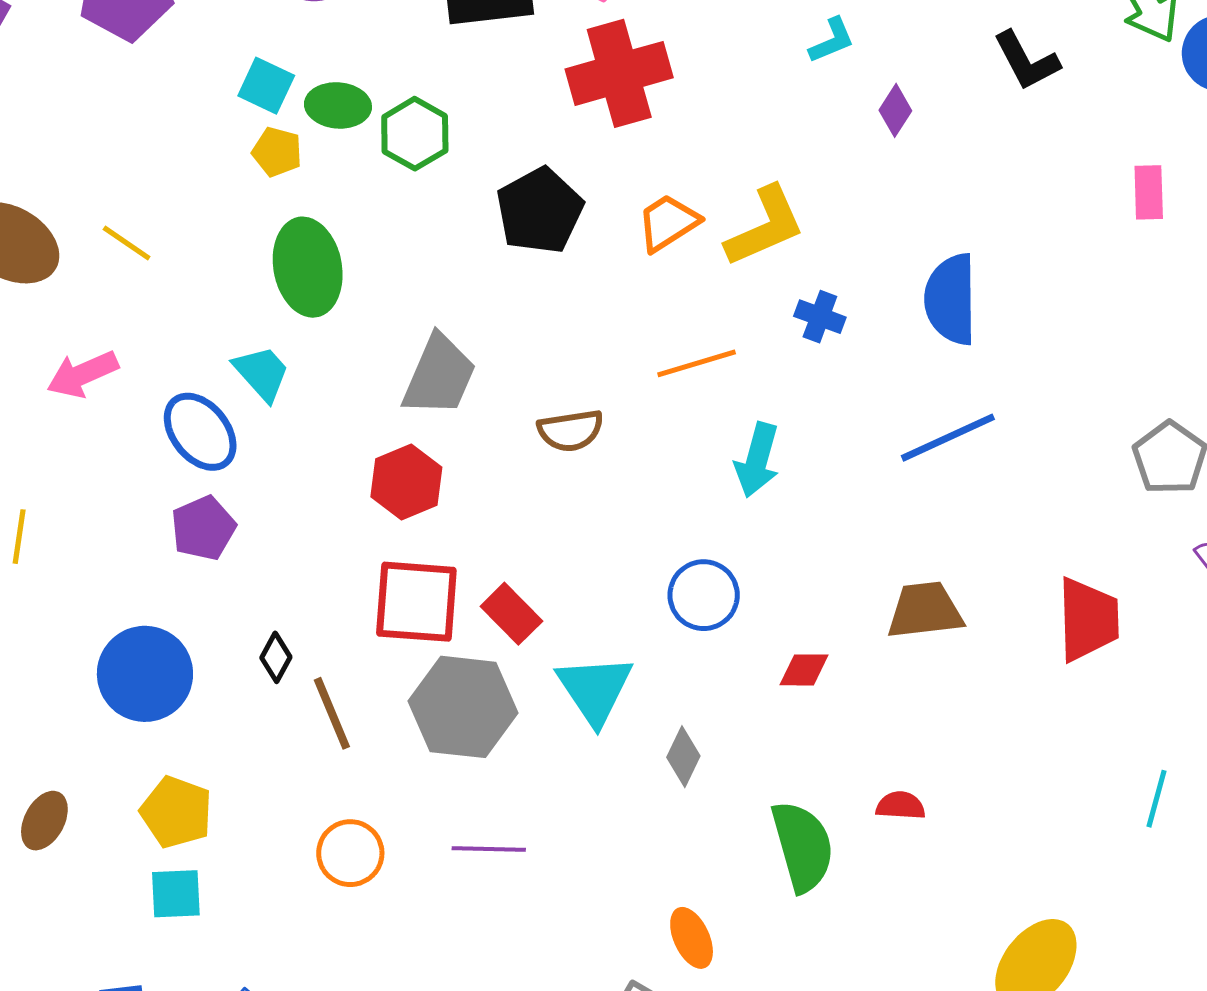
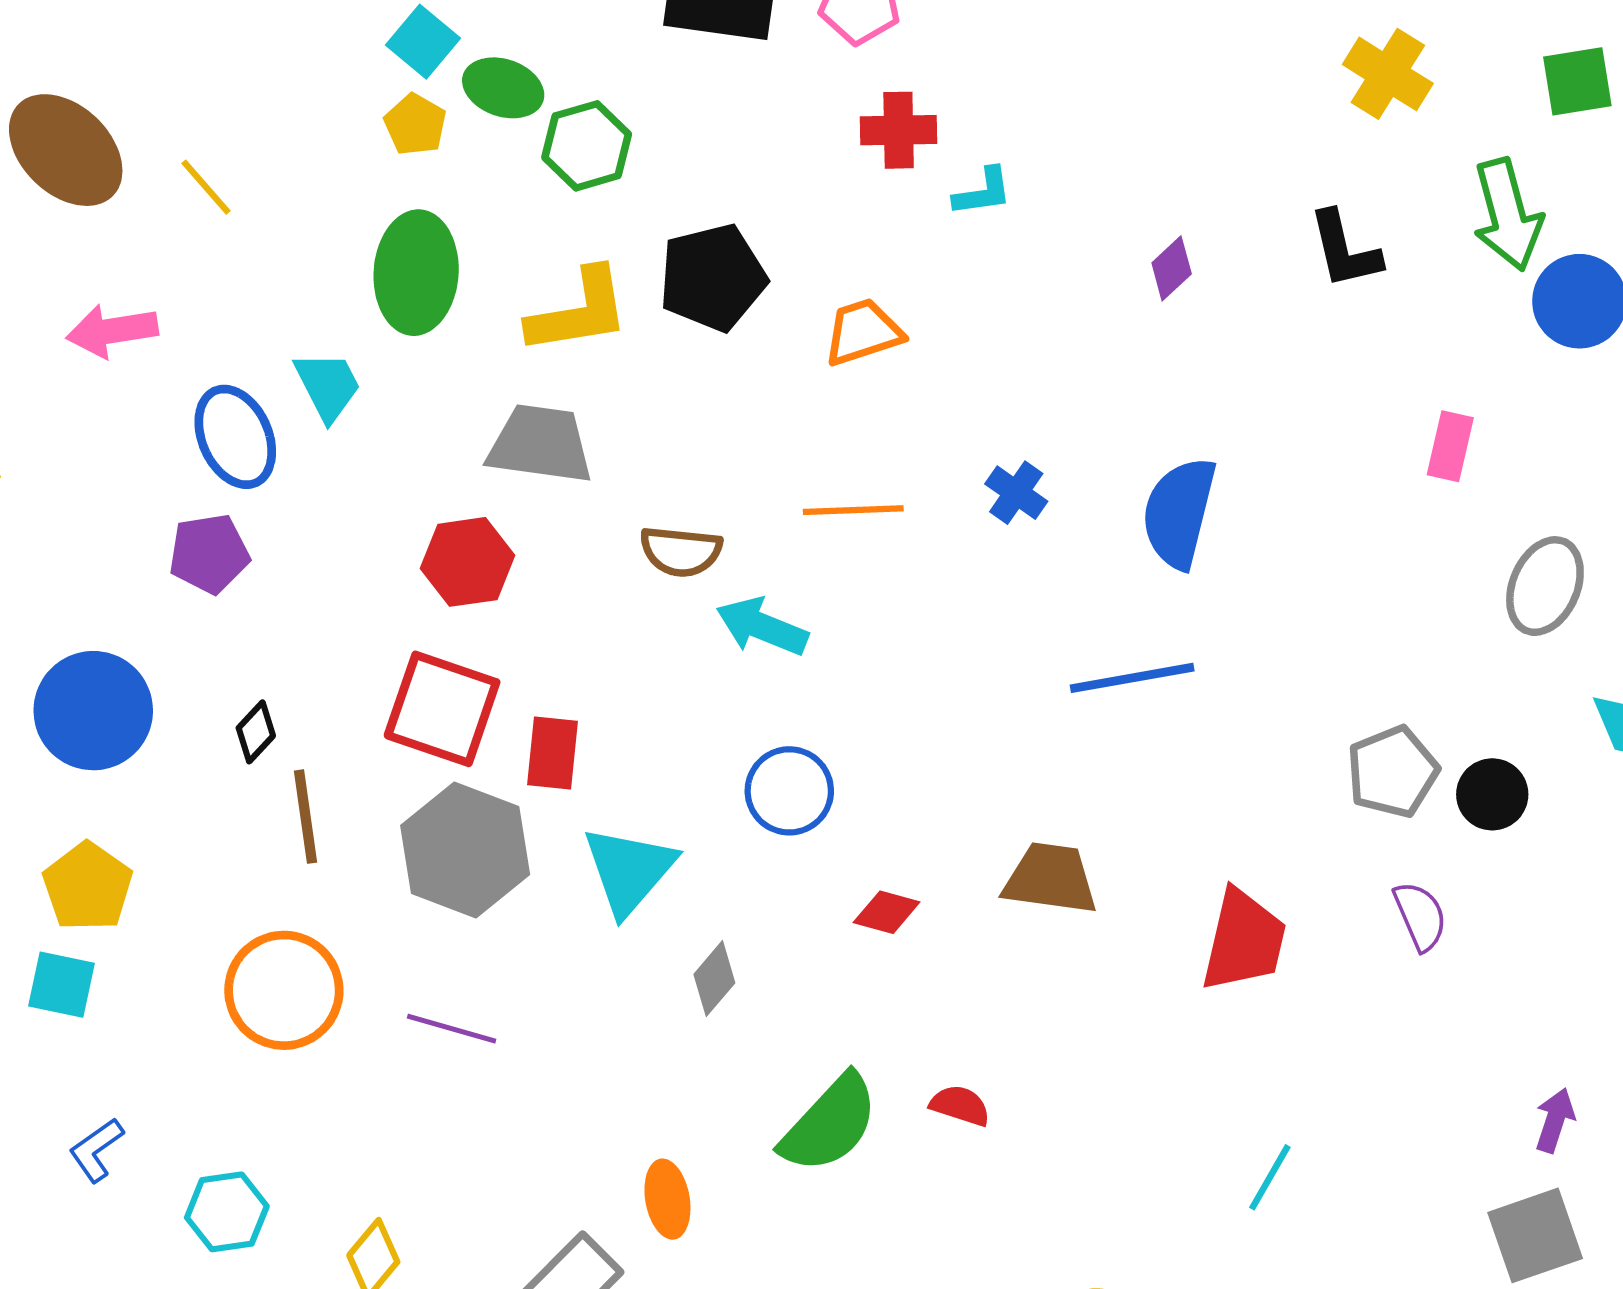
cyan L-shape: (832, 40) -> (983, 192), moved
red cross: (619, 73) -> (899, 130), moved, size x0.6
yellow L-shape: (765, 226) -> (579, 312), moved
gray trapezoid: (439, 375) -> (540, 444), turned -120
cyan arrow: (757, 460) -> (762, 627), moved, turned 82
red rectangle: (511, 614) -> (553, 753), turned 36
green semicircle: (803, 846) -> (830, 1124), turned 44
orange circle: (350, 853) -> (284, 990), size x1.4

